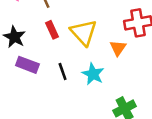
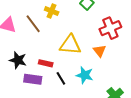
red rectangle: (52, 30) -> (46, 63), moved, turned -40
yellow triangle: (84, 32) -> (70, 45), turned -30

